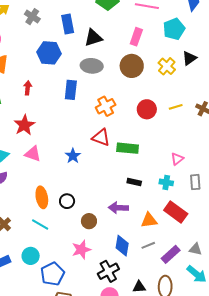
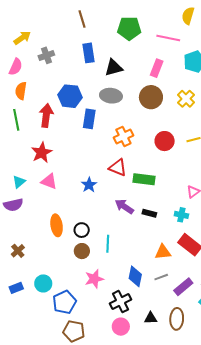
gray cross: (32, 17) -> (46, 55), moved, turned 35
blue hexagon: (49, 53) -> (70, 96), moved
red arrow: (28, 88) -> (46, 115), size x1.6
purple arrow: (118, 208) -> (124, 207), moved, turned 30
brown circle: (89, 221) -> (82, 251), moved
cyan line: (40, 224) -> (108, 244), moved, turned 60

